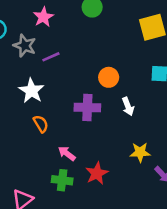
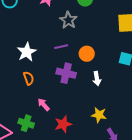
gray star: (25, 46) -> (68, 20), moved
purple line: (51, 57) -> (61, 47), moved
green cross: (62, 180) -> (26, 123), moved

